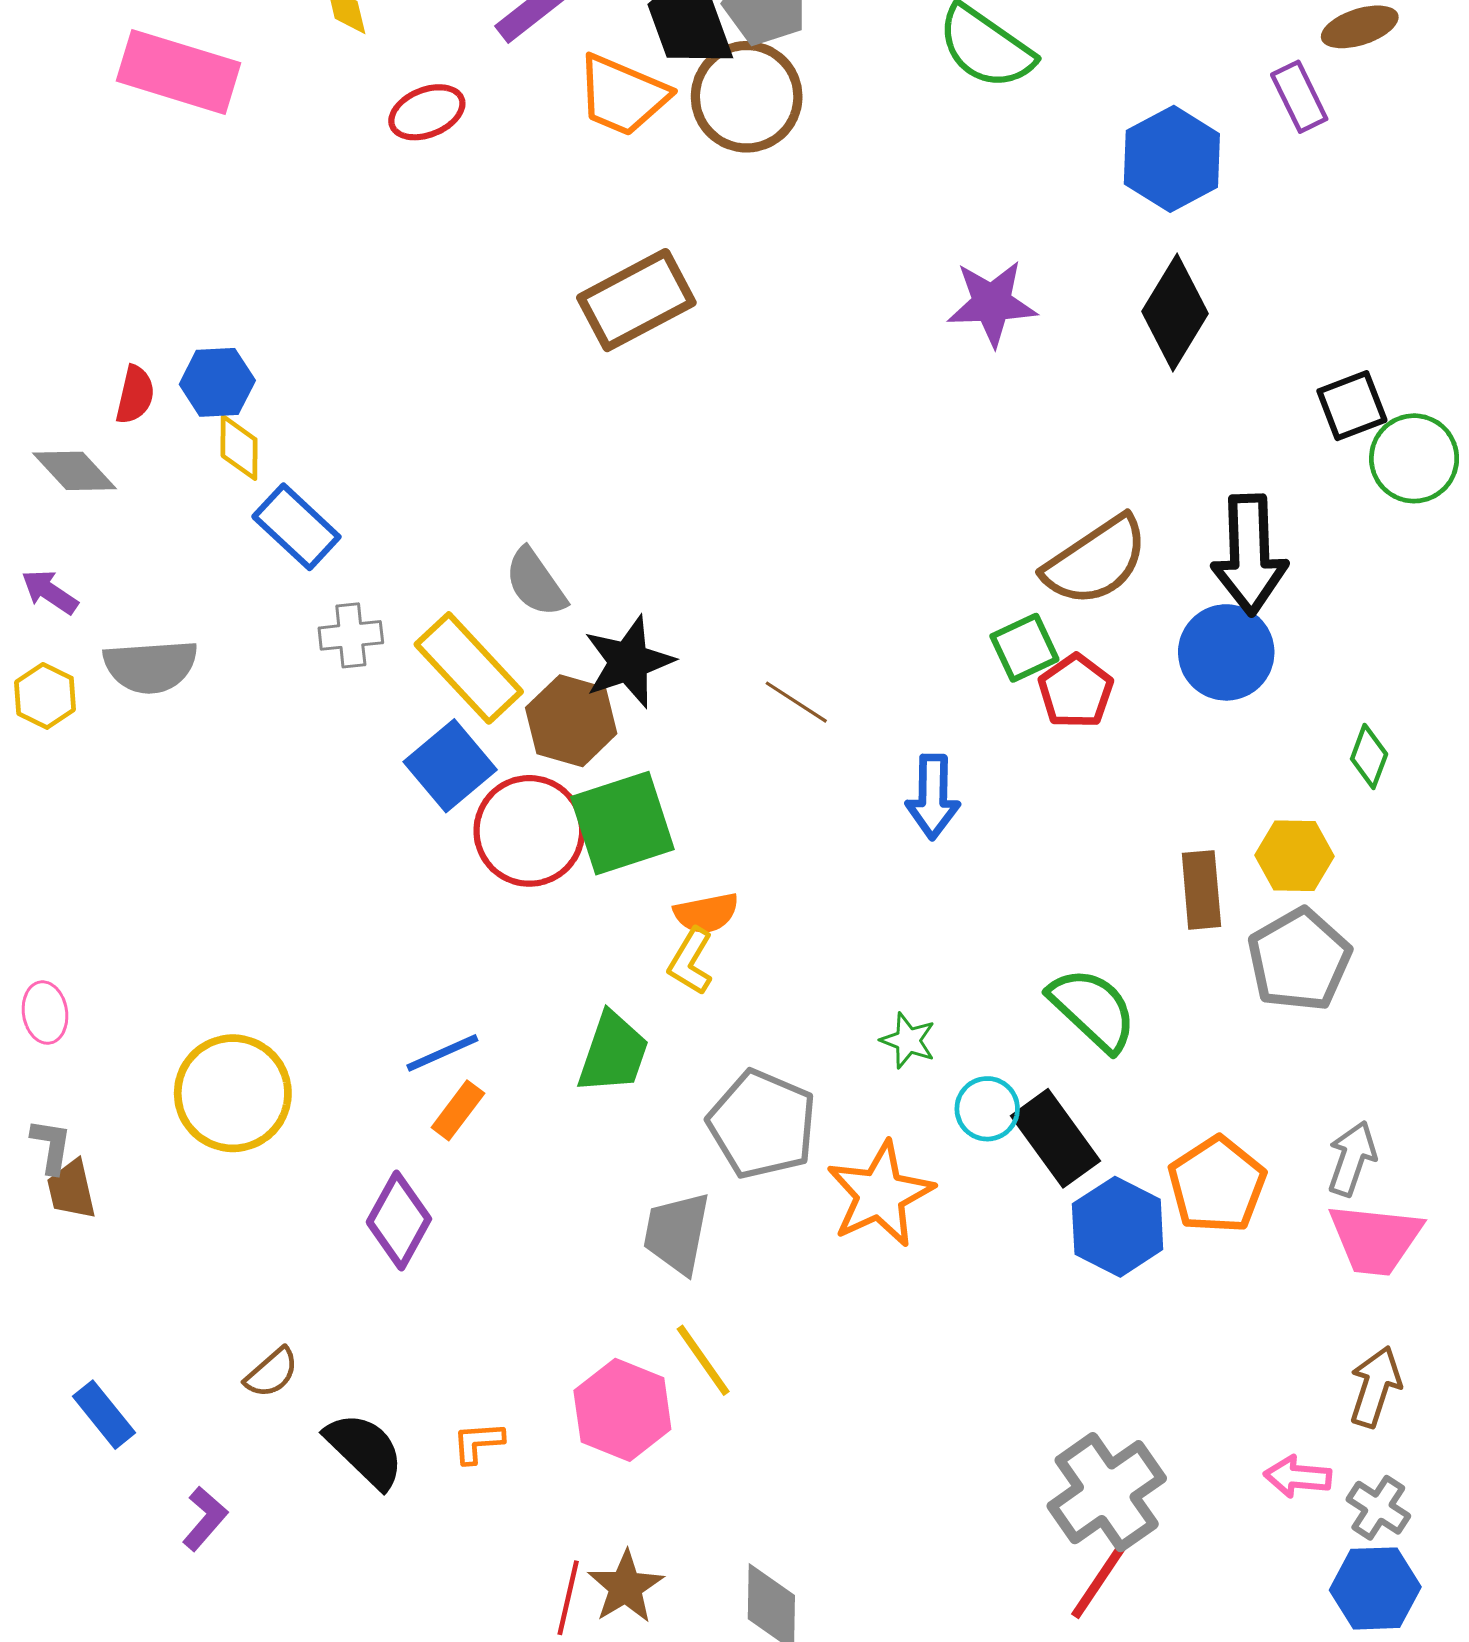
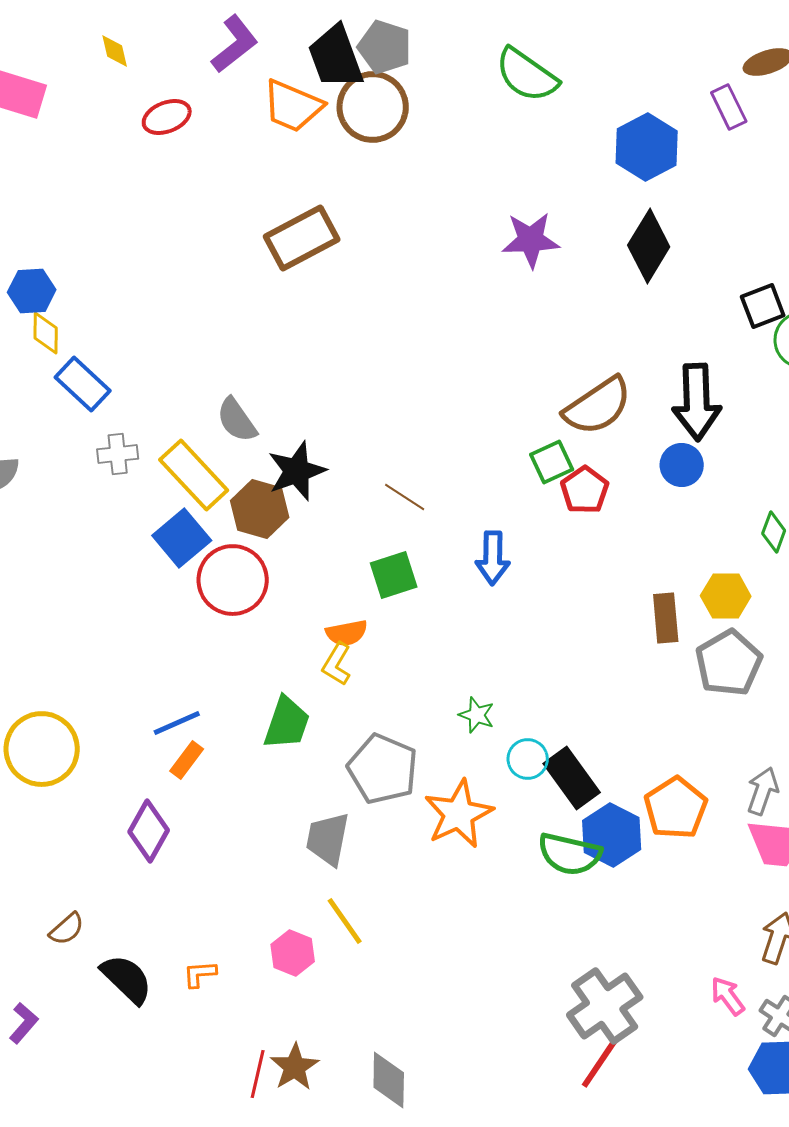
blue circle: (1226, 652) -> (682, 465), size x0.7
green square: (622, 823) -> (394, 575), moved, size x0.7
green semicircle: (1093, 1009) -> (570, 854), moved, turned 150
pink hexagon: (622, 1410) -> (293, 953), size x0.7
pink arrow: (1298, 1477) -> (728, 996), turned 48

